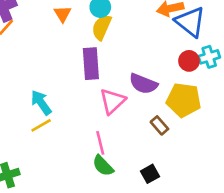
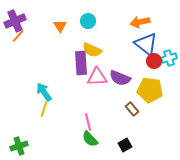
blue triangle: (190, 22) -> (146, 44), moved
yellow semicircle: (102, 27) -> (92, 50), moved, turned -90
pink triangle: (112, 101) -> (97, 77), moved, turned 40
yellow line: (41, 125) -> (44, 109), turned -42

